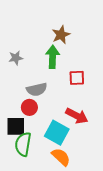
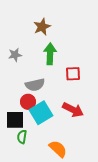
brown star: (61, 35) -> (42, 27), moved
cyan square: (57, 133) -> (41, 113), moved, turned 30
green semicircle: (23, 144) -> (22, 137), size x0.6

